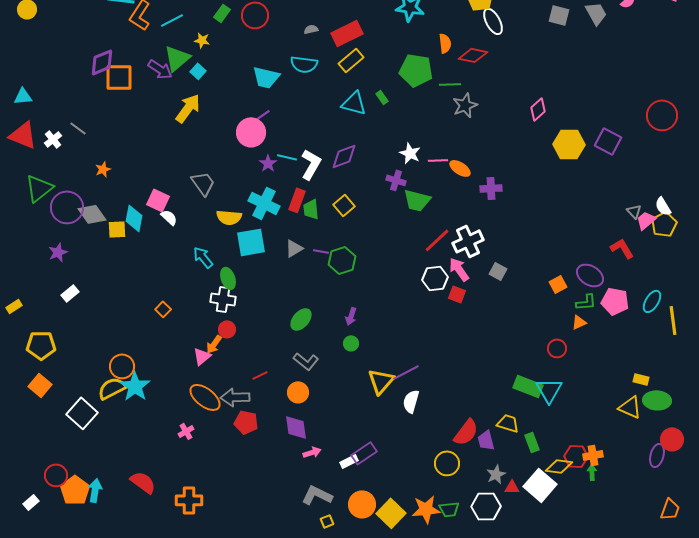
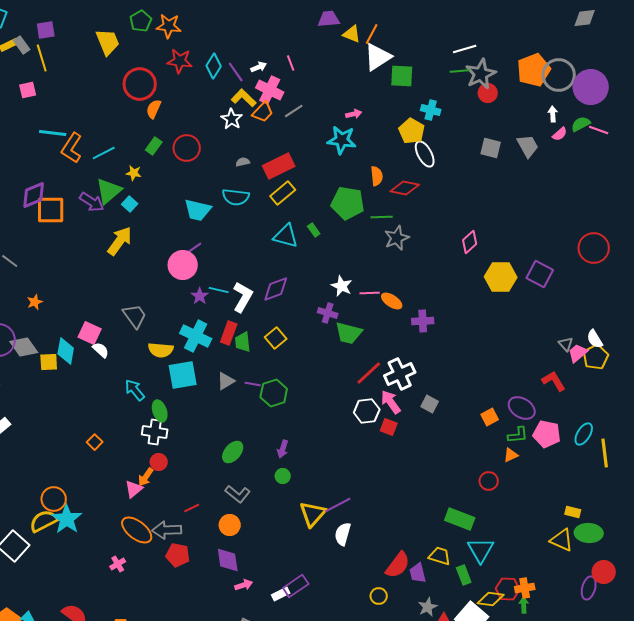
cyan triangle: (549, 390) -> (481, 550), moved
yellow circle: (447, 463) -> (379, 596), size x0.7

